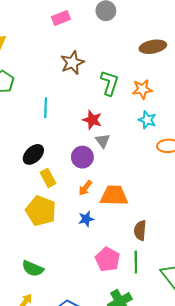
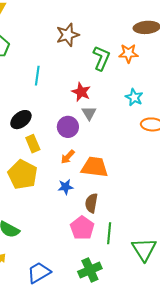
orange star: (142, 89) -> (128, 53), moved
brown semicircle: (140, 230) -> (91, 203), moved

